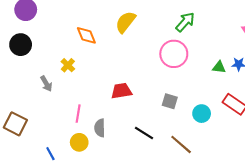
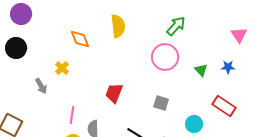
yellow semicircle: (125, 22) -> (118, 26), turned 135
green triangle: (219, 67) -> (201, 70), moved, turned 40
red trapezoid: (121, 91) -> (114, 93), turned -60
cyan circle: (202, 114) -> (194, 124), moved

